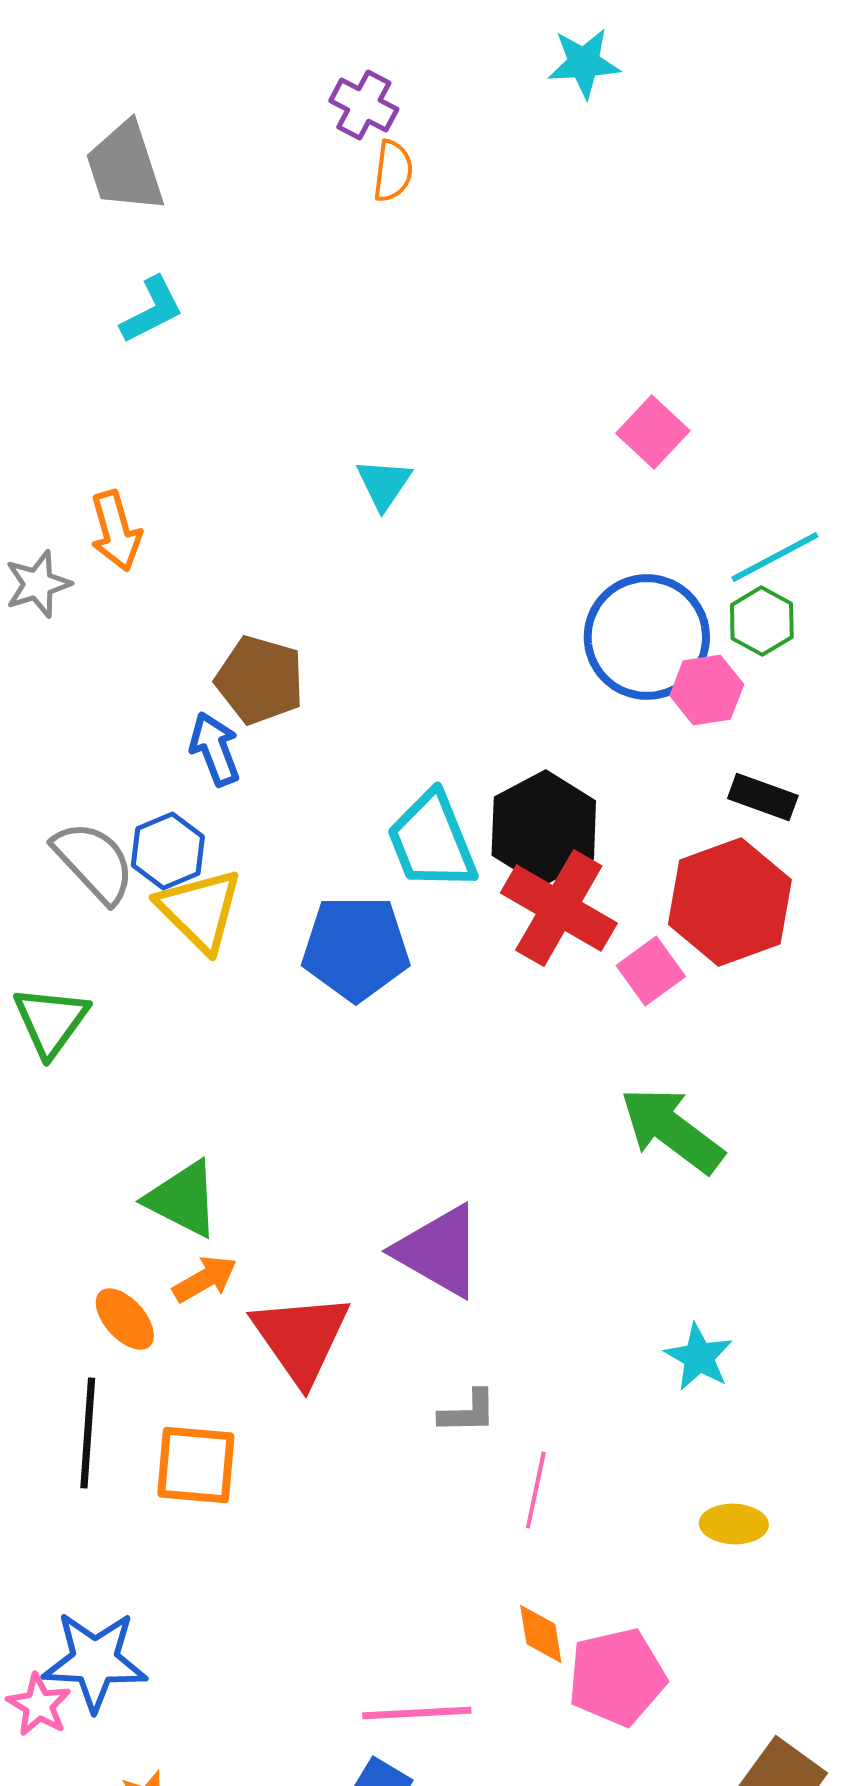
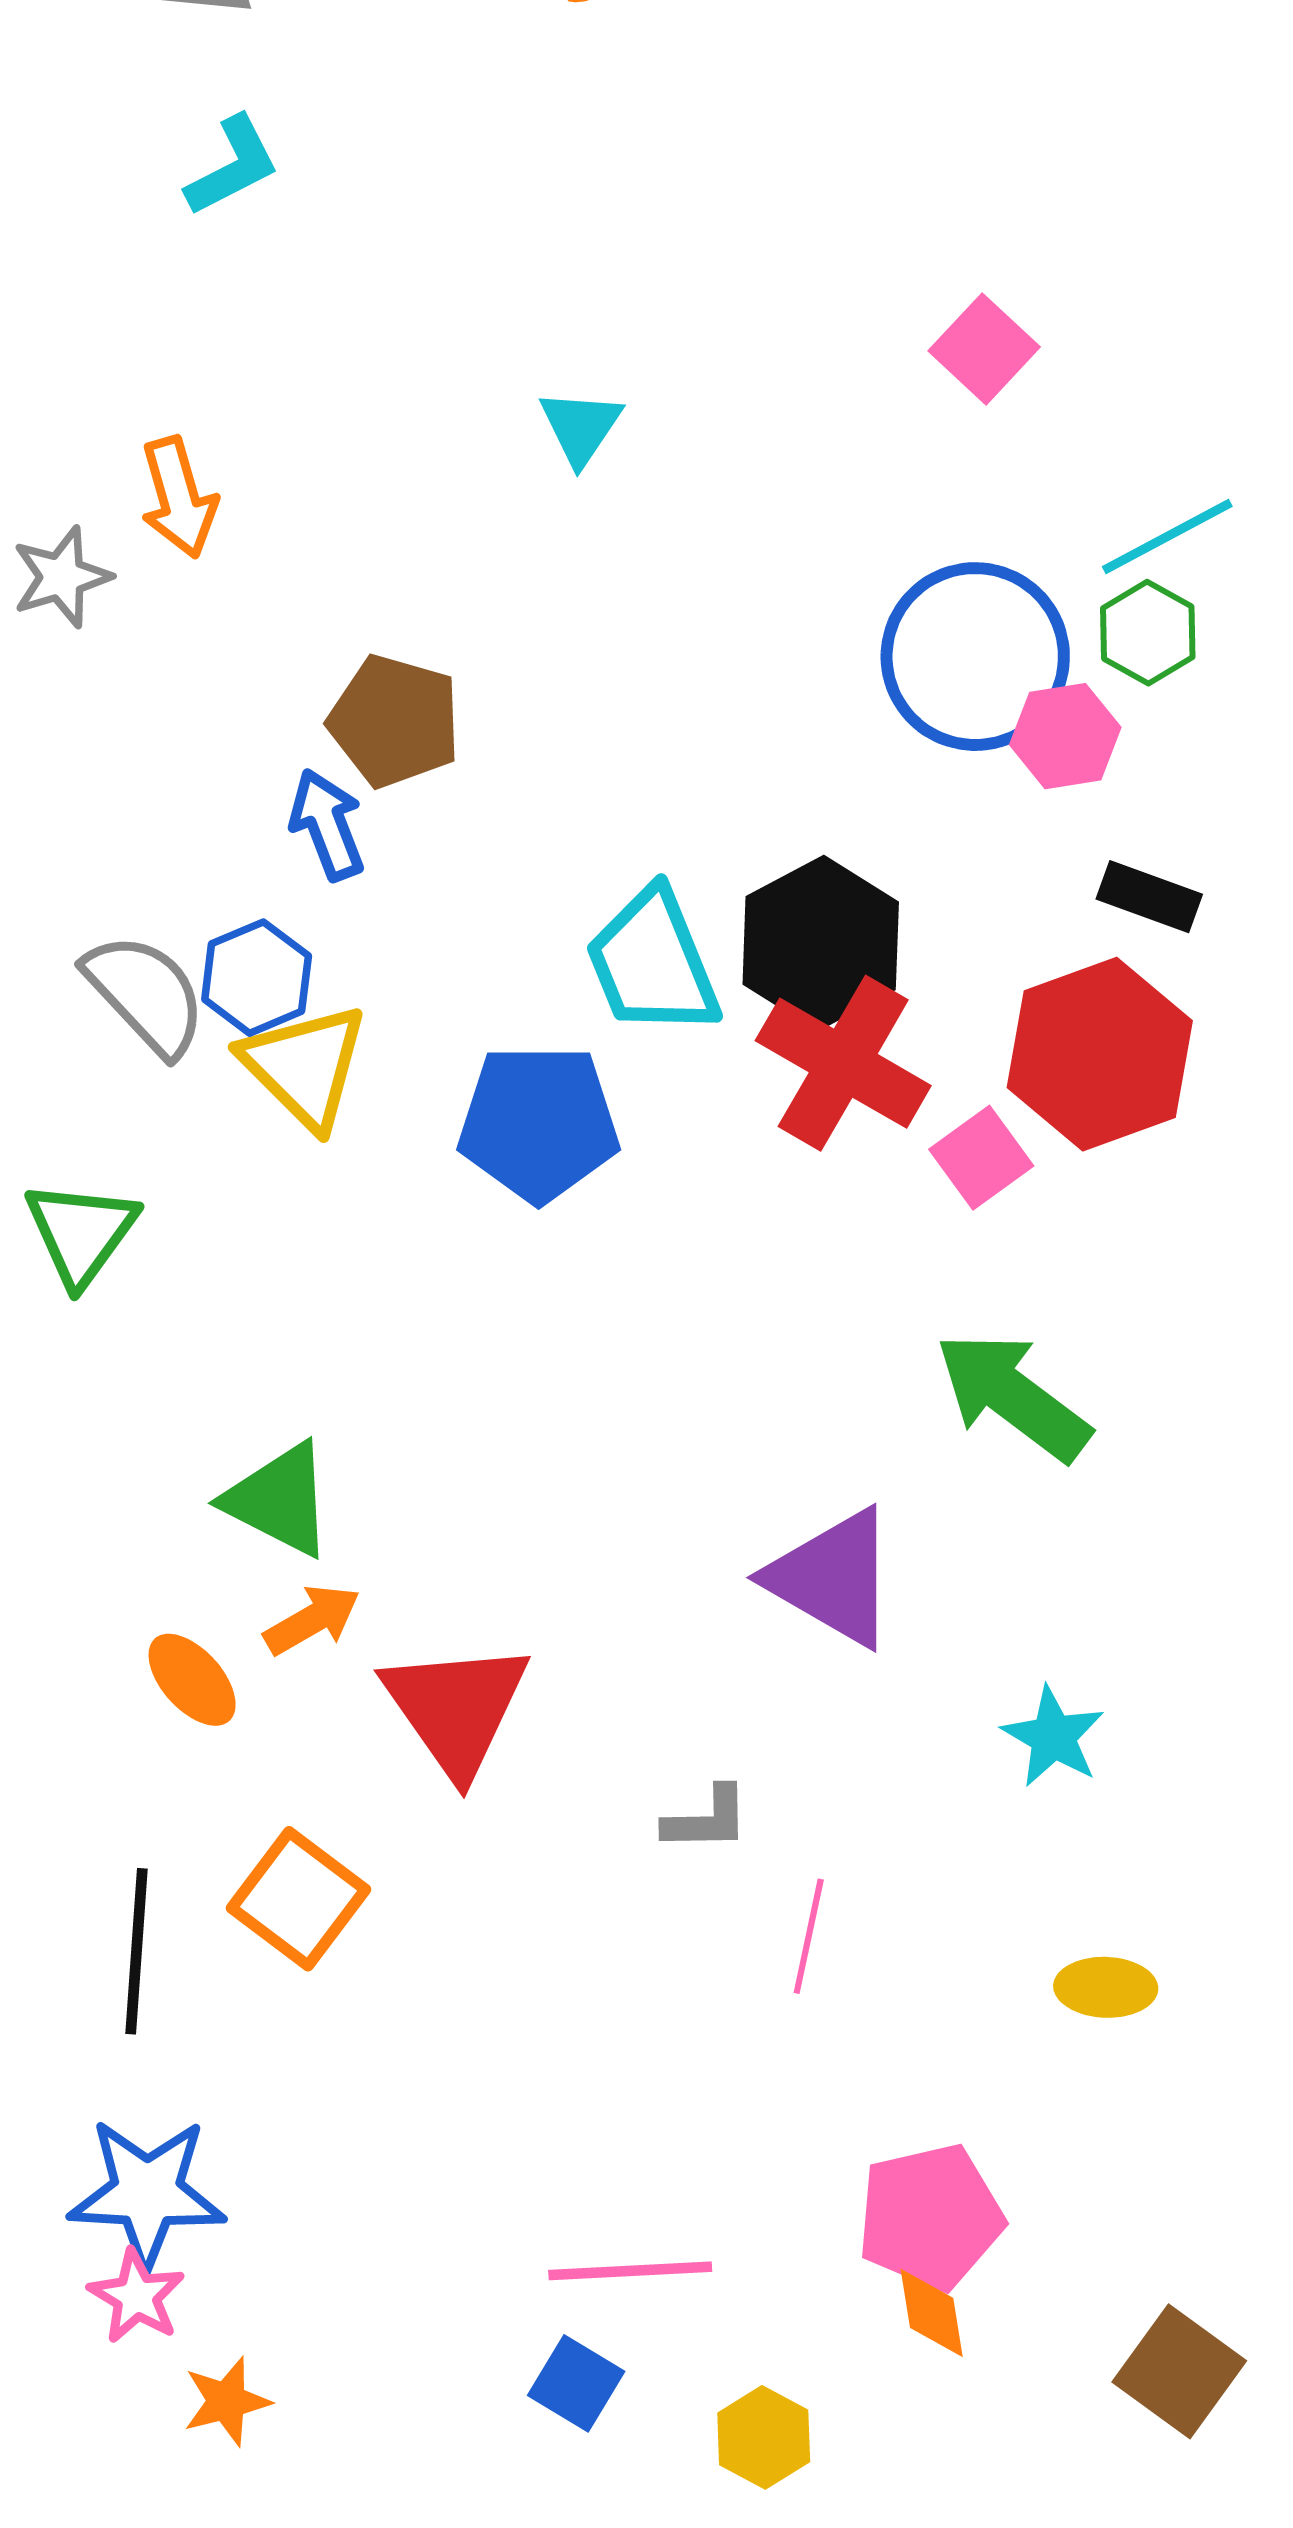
purple triangle: (439, 1251) -> (833, 1578), moved
black line: (88, 1433) -> (137, 1951), moved
orange square: (196, 1465) -> (299, 1899), turned 32
orange diamond: (541, 1634) -> (932, 2313), moved
pink star: (39, 1705) -> (137, 2296), moved

